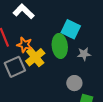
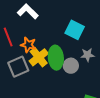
green ellipse: (60, 46) -> (56, 58), moved
gray circle: (74, 83) -> (71, 66), moved

